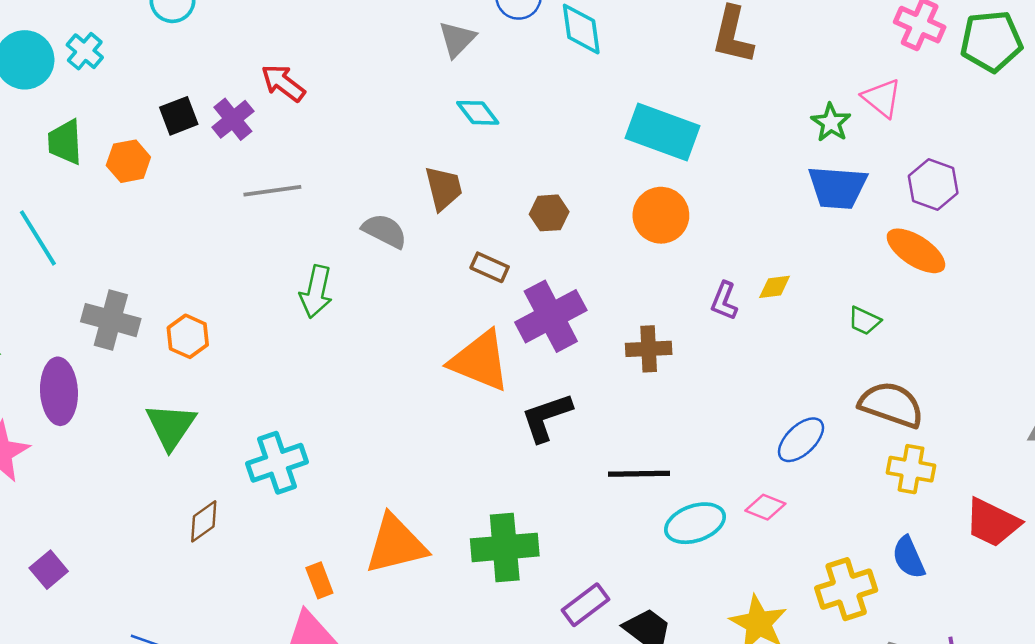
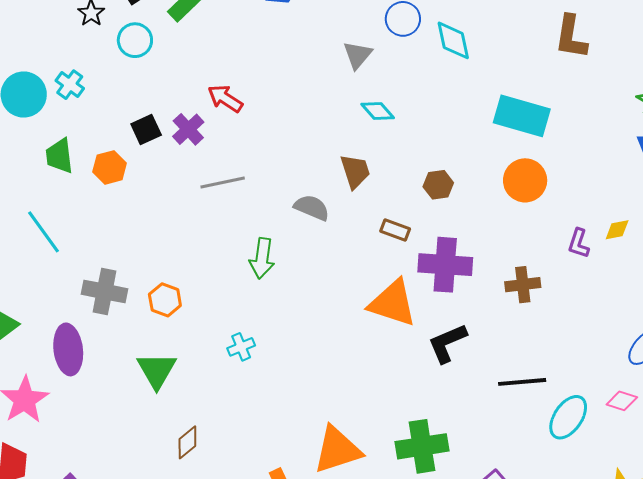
purple cross: (551, 316) -> (445, 265), turned 36
cyan cross: (277, 463) -> (241, 347), moved, size x0.6
cyan ellipse: (695, 523) -> (568, 417), turned -33

